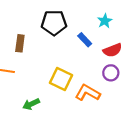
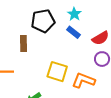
cyan star: (105, 21) -> (74, 14), moved
brown rectangle: (20, 43) -> (24, 43), moved

